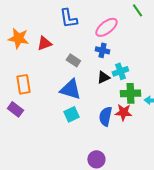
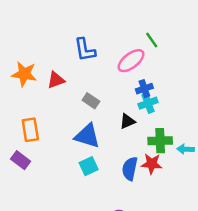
green line: (137, 10) -> (152, 40), moved
blue cross: (102, 50) -> (144, 89), moved, turned -32
cyan cross: (120, 71) -> (148, 103), moved

